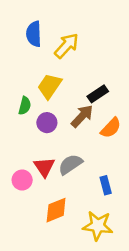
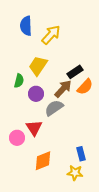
orange semicircle: (111, 128) -> (85, 87), moved
gray semicircle: (70, 164) -> (54, 108), moved
blue rectangle: (106, 185) -> (81, 154), moved
yellow star: (98, 226) -> (75, 173), size x0.7

